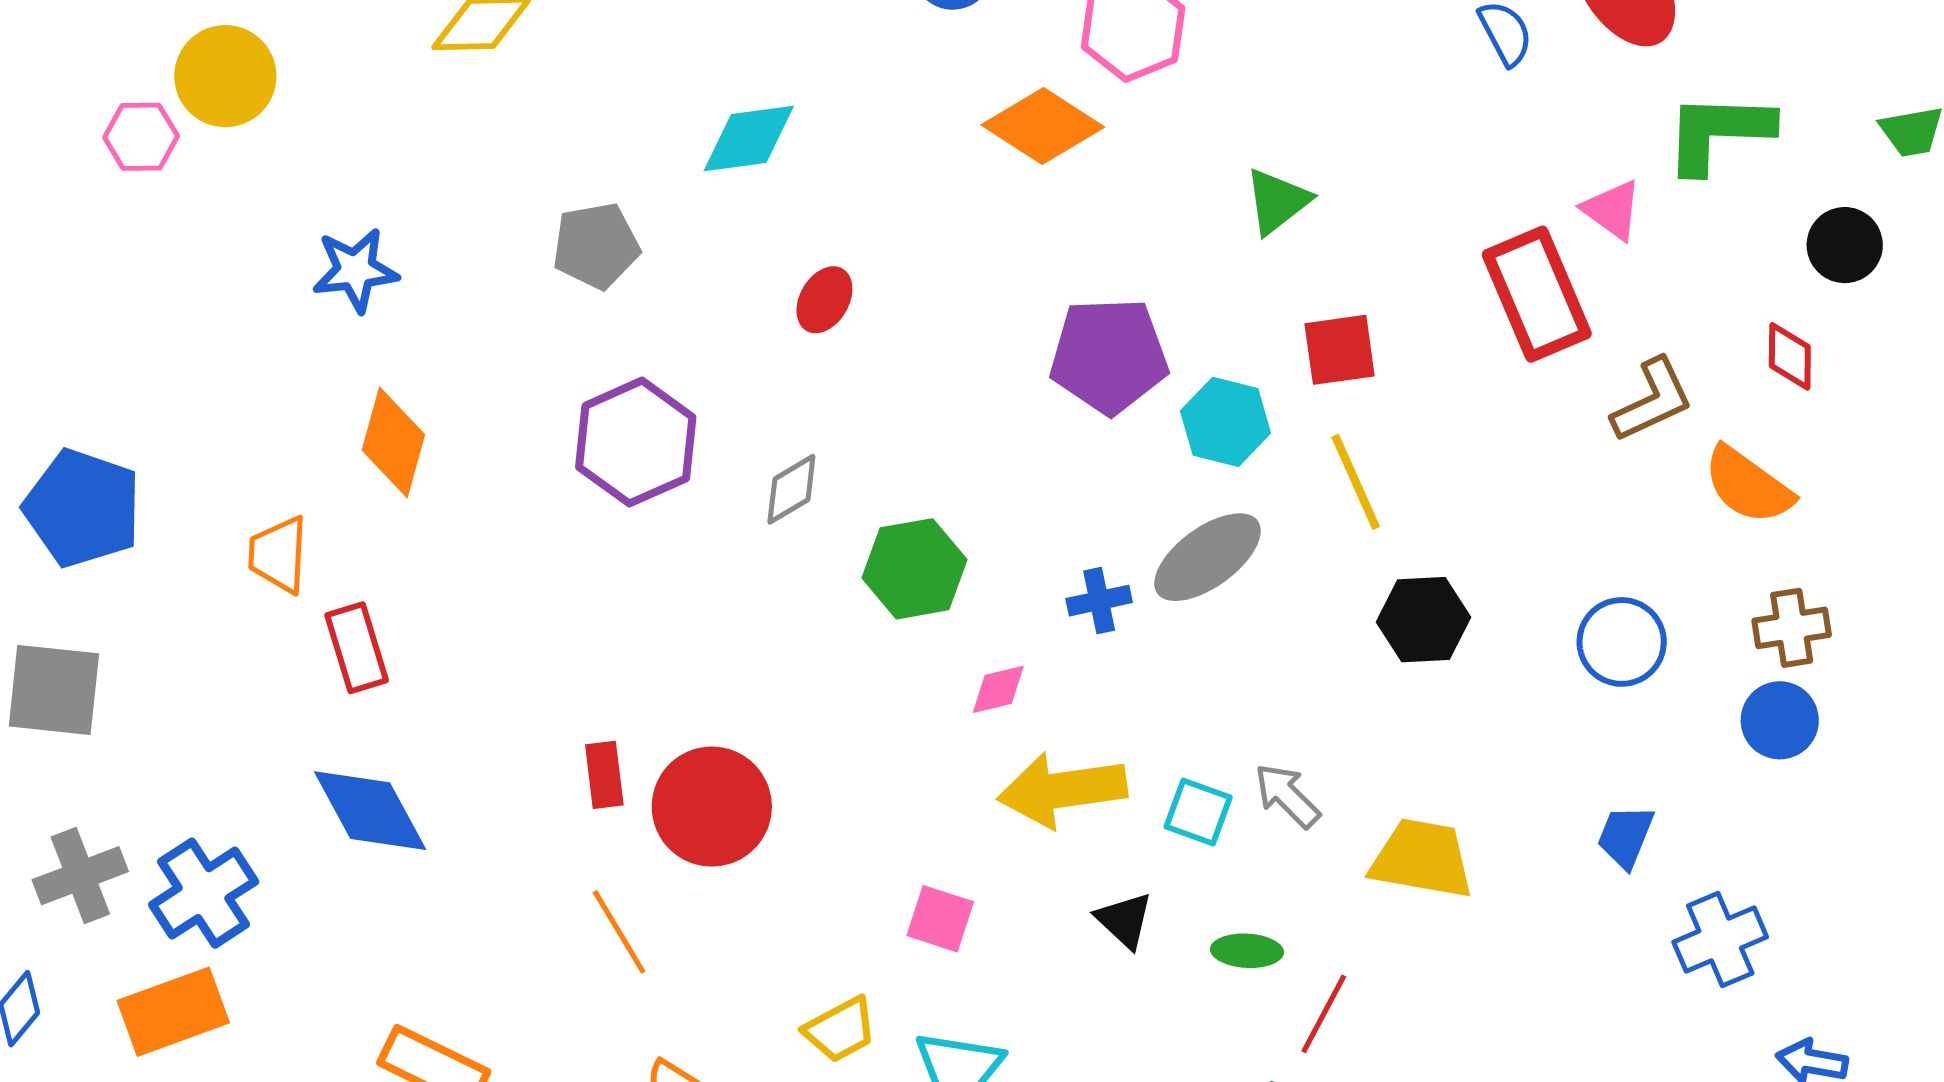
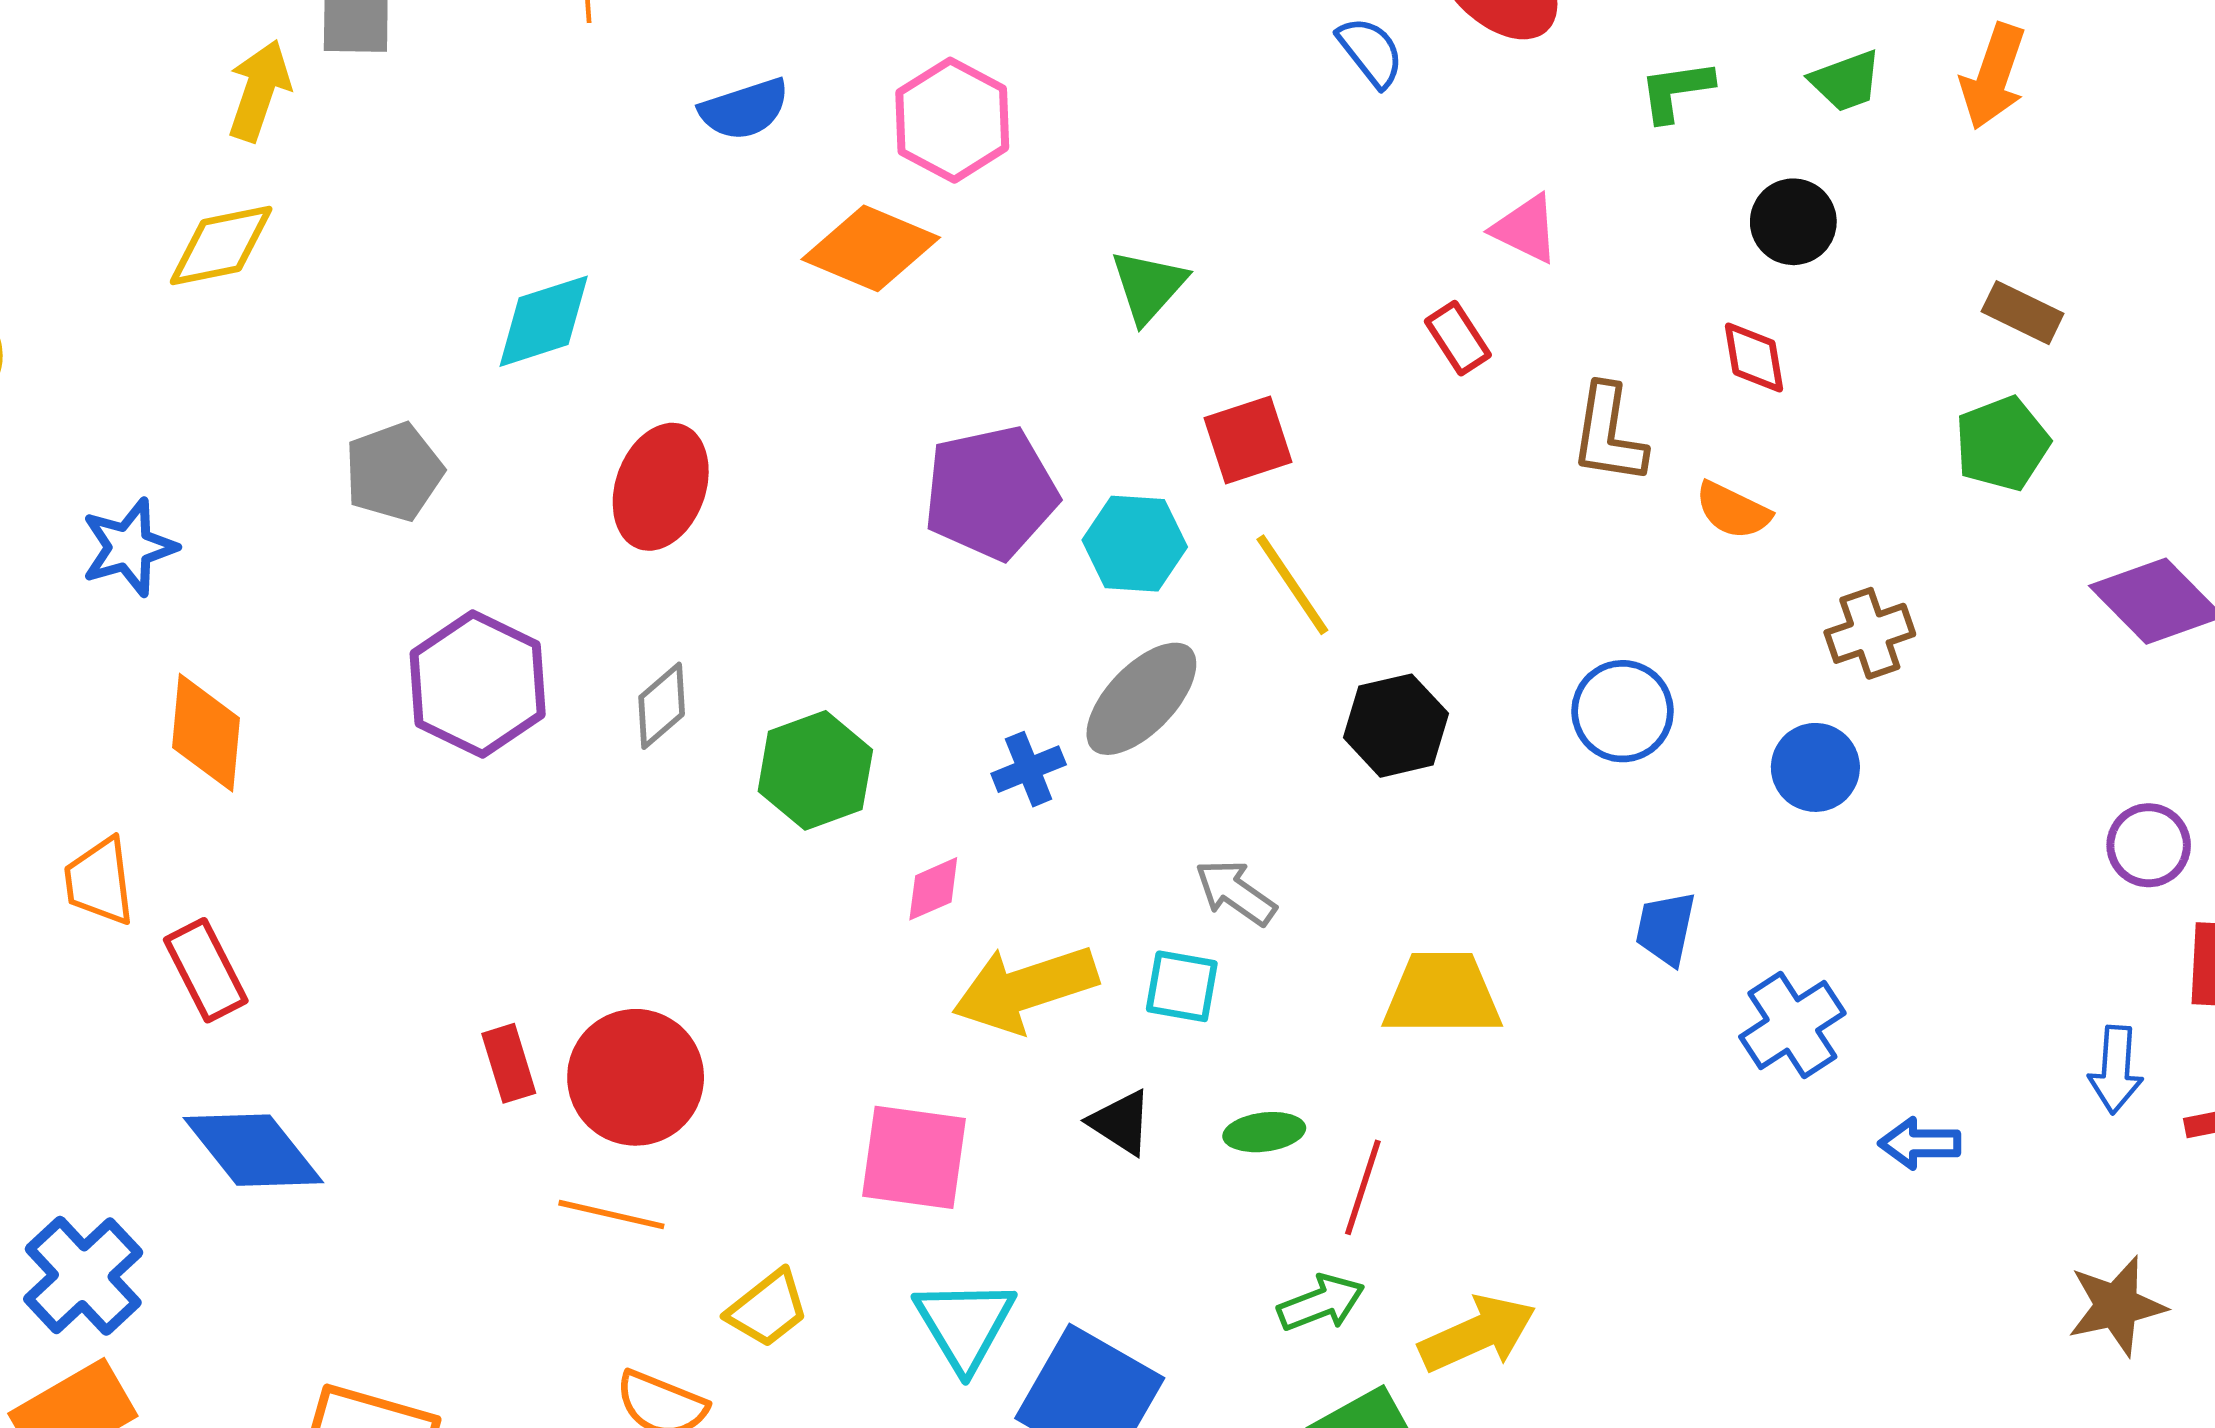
green L-shape: (1718, 132) -> (1676, 91), moved, size x0.6
red rectangle: (1537, 294) -> (1458, 338), size x0.5
red ellipse: (824, 300) -> (661, 487), size x1.6
brown L-shape: (1652, 400) -> (1609, 434), turned 134
orange semicircle: (1748, 485) -> (1733, 510), size x0.7
brown cross: (1792, 628) -> (1870, 633), moved
gray arrow: (1287, 796) -> (1236, 892), moved
pink square: (940, 919) -> (914, 1157), size x1.5
orange line: (619, 932) -> (611, 1215), moved, turned -36
yellow trapezoid: (840, 1030) -> (768, 1309), moved

